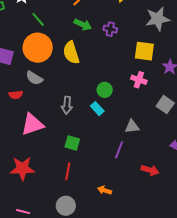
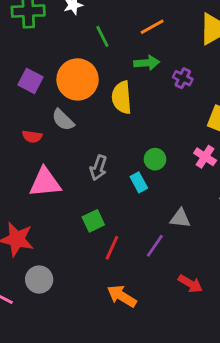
green line: (38, 19) -> (102, 36), moved
green arrow: (83, 25) -> (147, 63), turned -42
green square: (72, 143) -> (93, 221), turned 35
red line: (68, 171) -> (112, 248), moved
orange arrow: (105, 190) -> (122, 296), size x1.5
gray circle: (66, 206) -> (39, 280), moved

